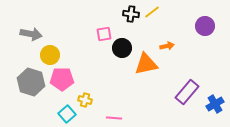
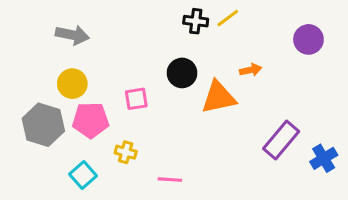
gray arrow: (31, 34) -> (72, 35), moved
pink square: (104, 34) -> (136, 99), moved
cyan square: (67, 114) -> (83, 175), moved

